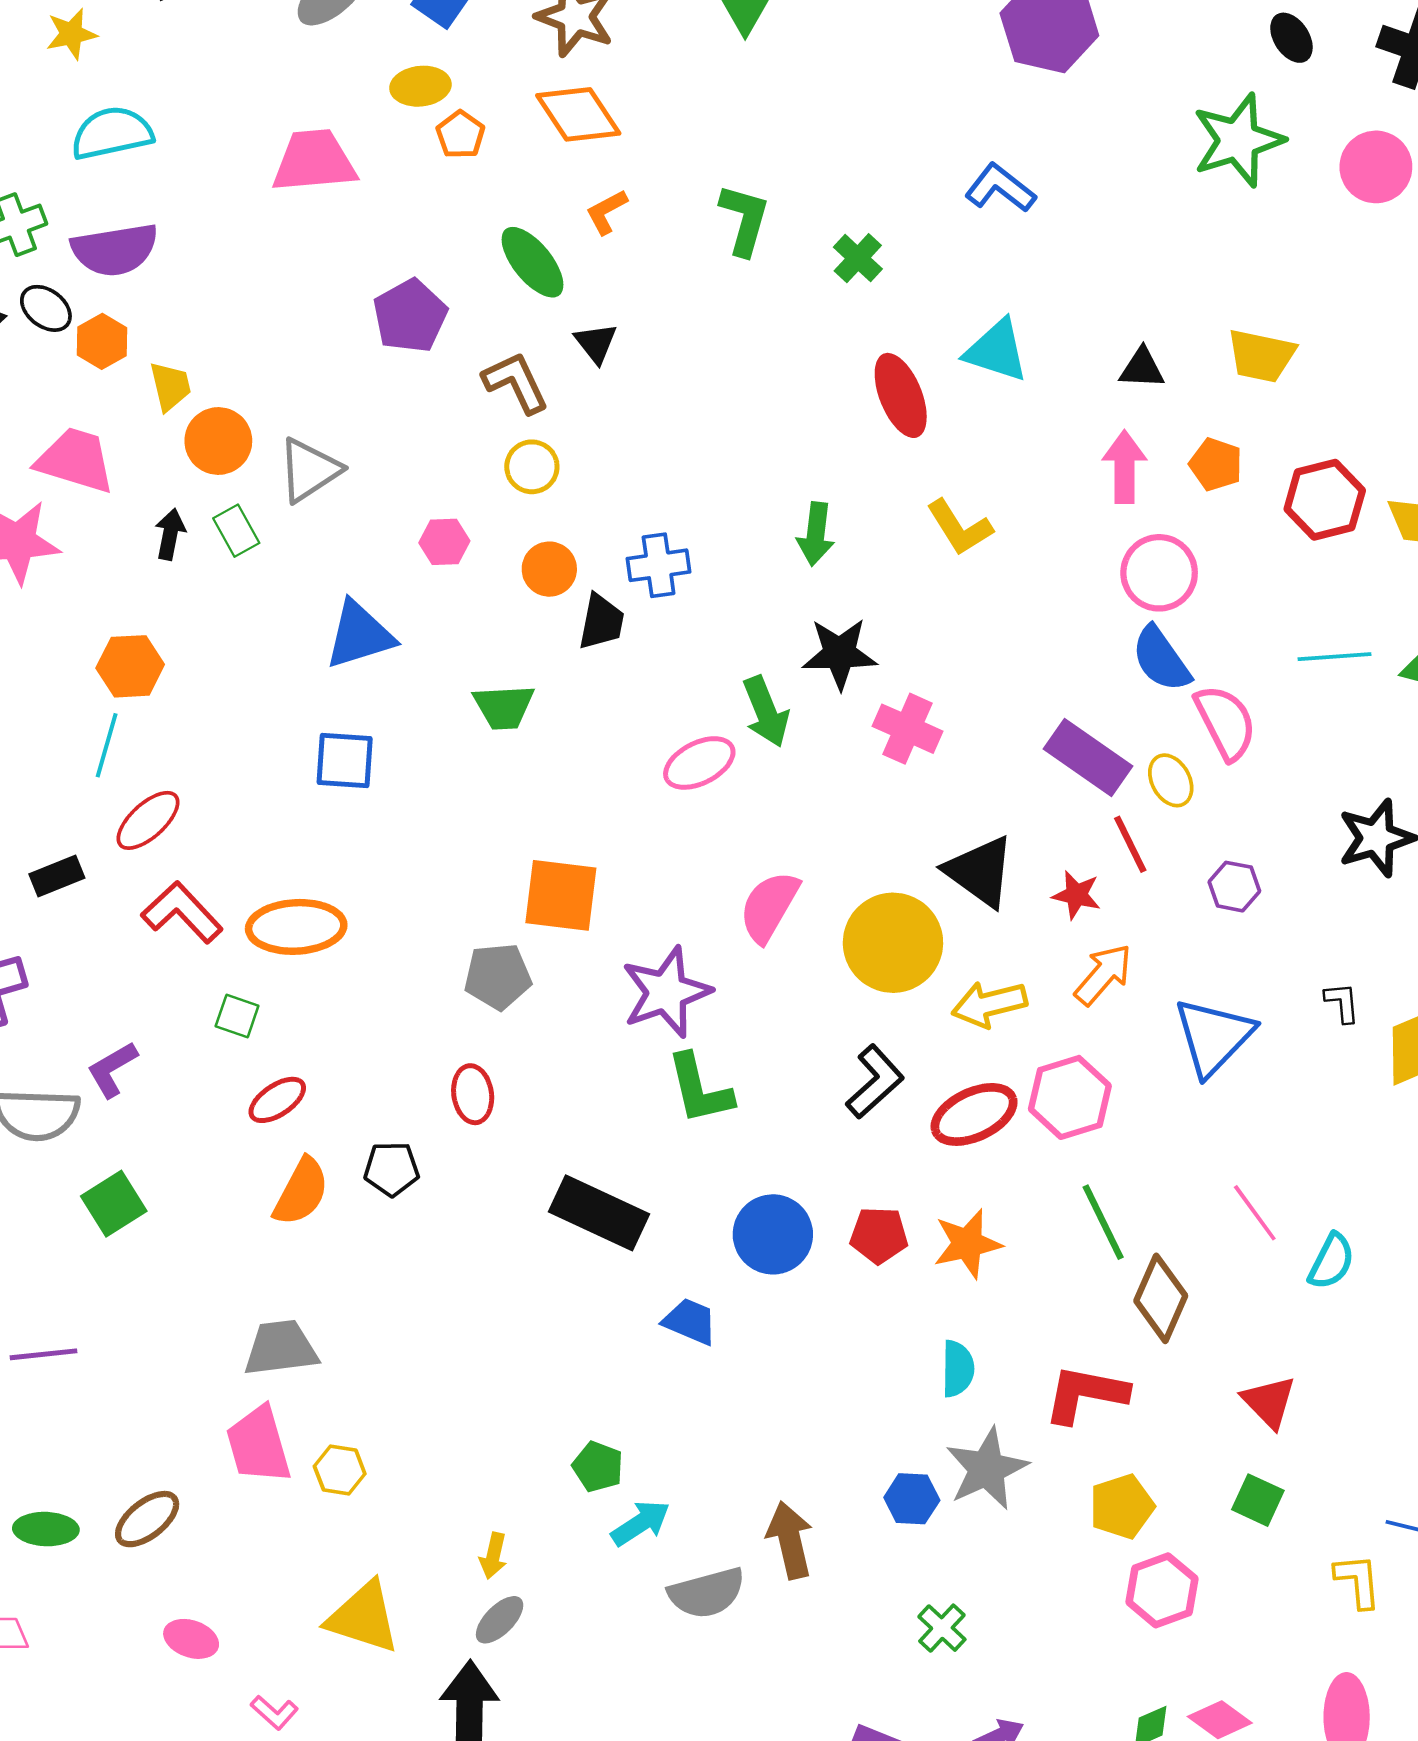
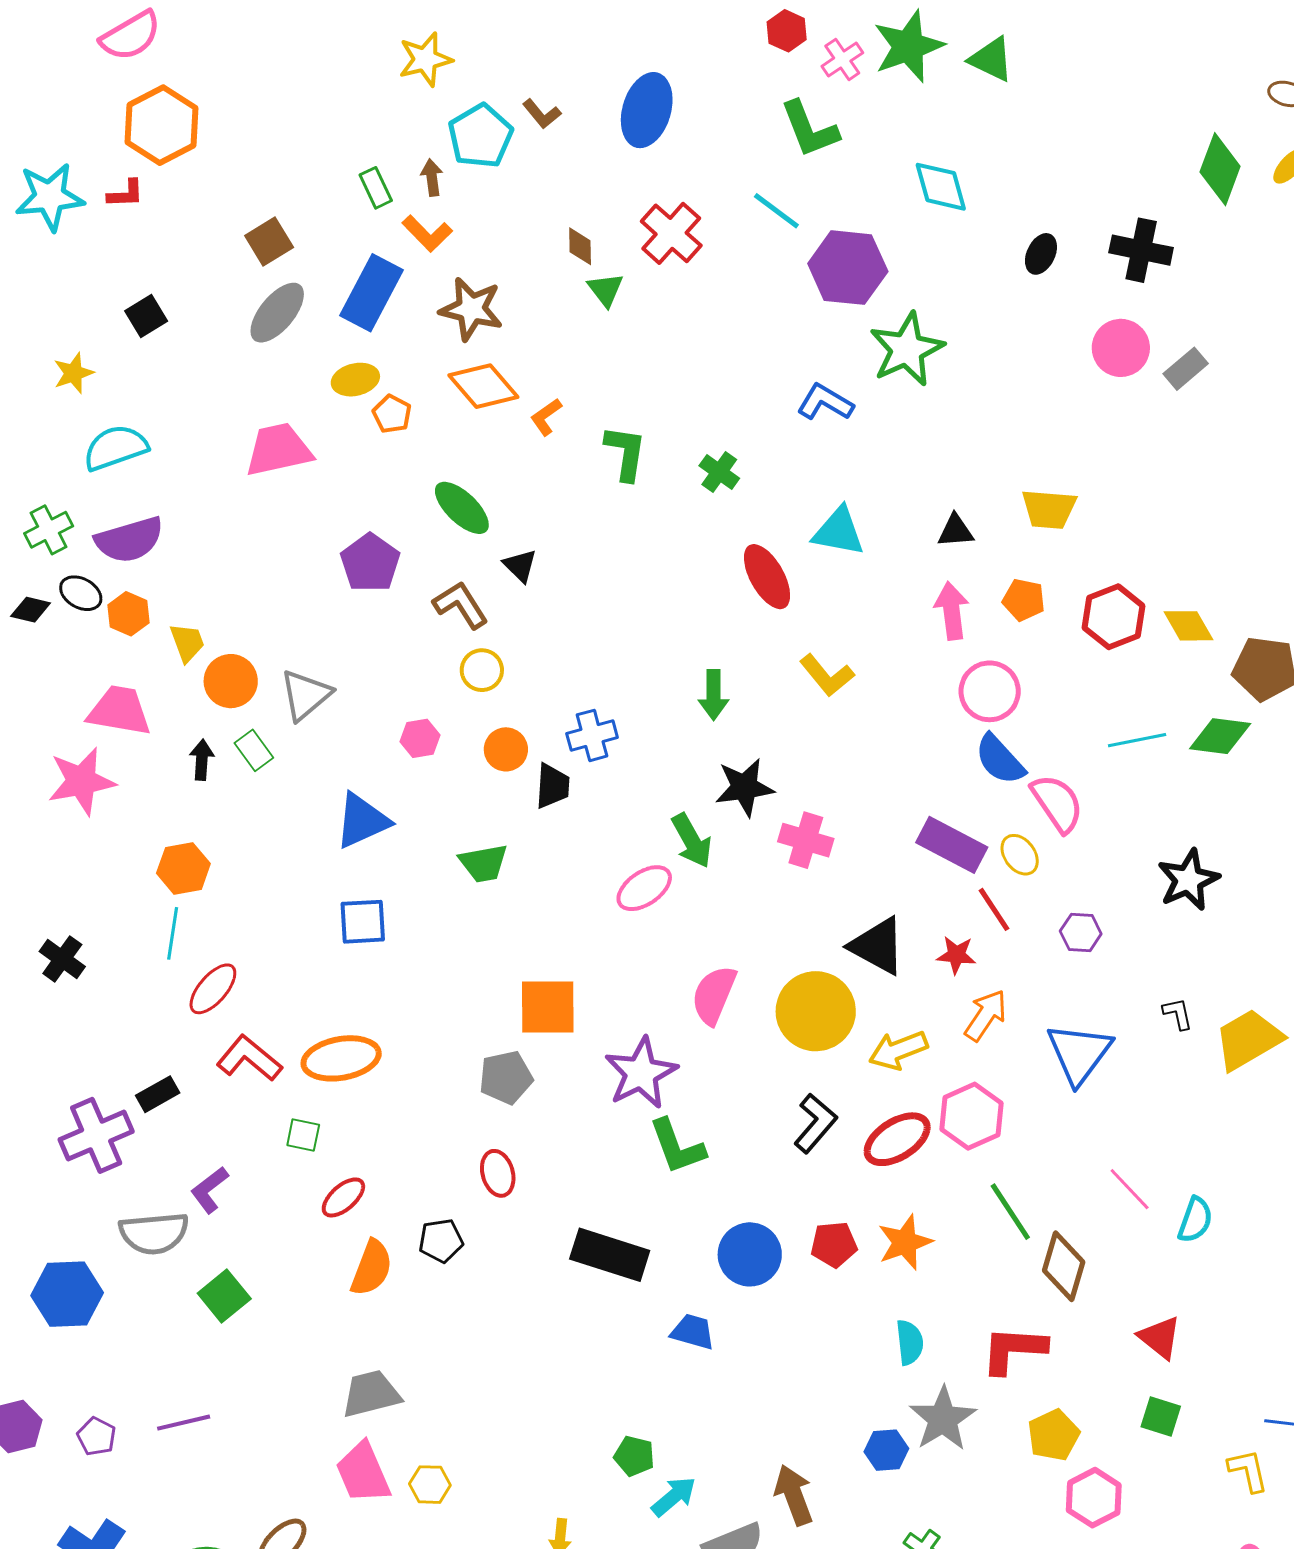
black ellipse: (1291, 38) -> (1041, 254), turned 66
green star: (1238, 140) -> (907, 349), moved
orange L-shape: (606, 212) -> (546, 417), moved
black rectangle: (57, 876) -> (158, 1094), moved

